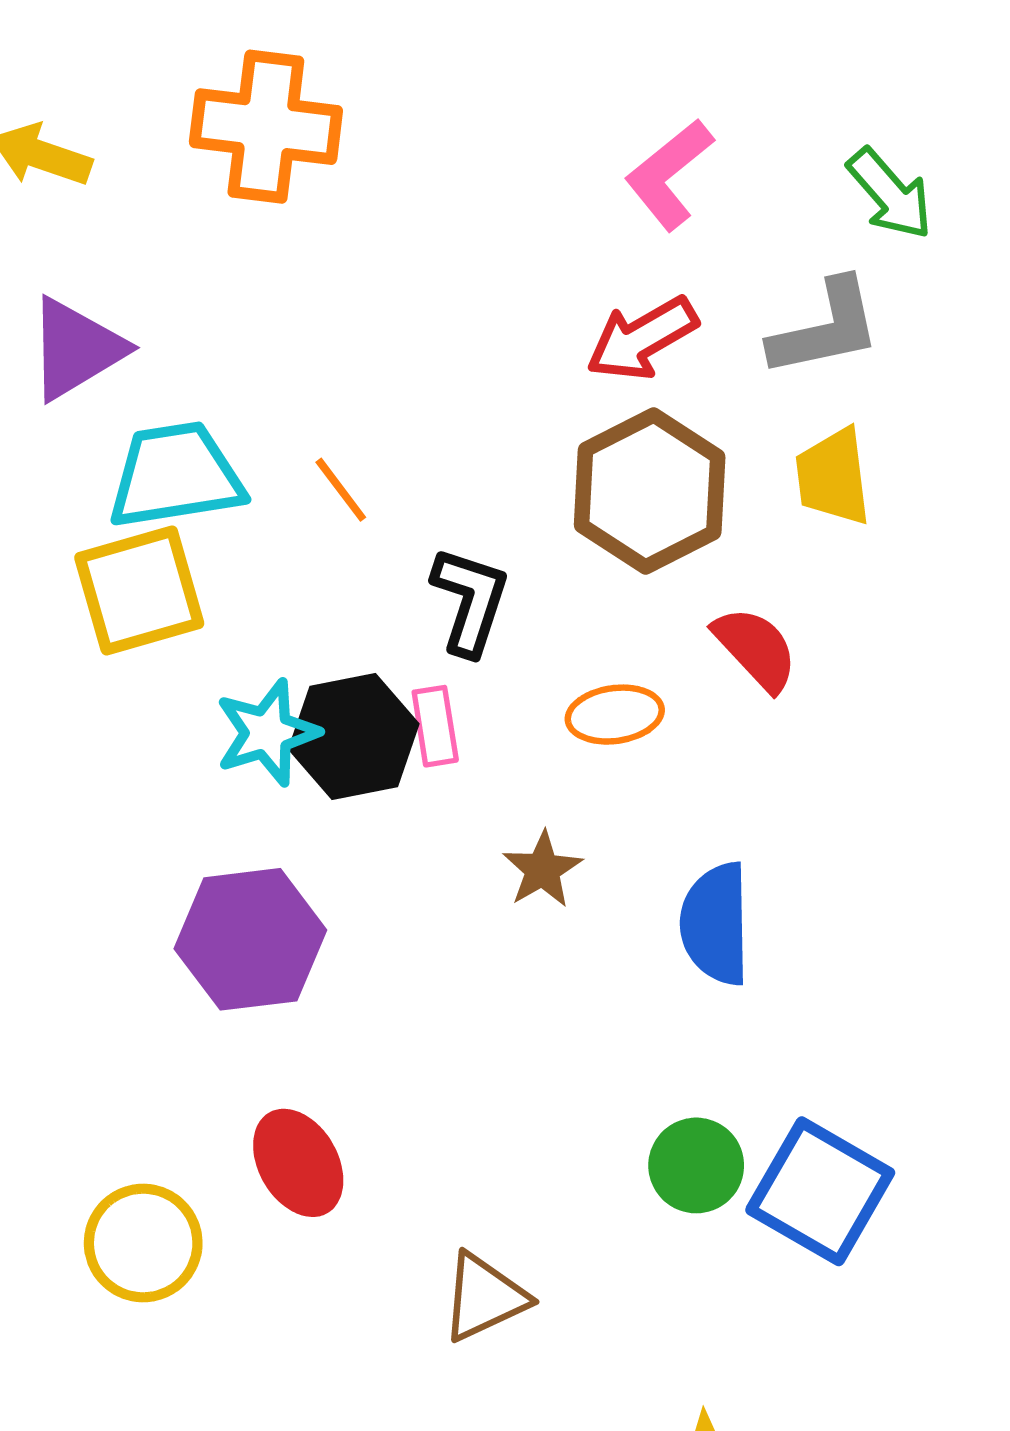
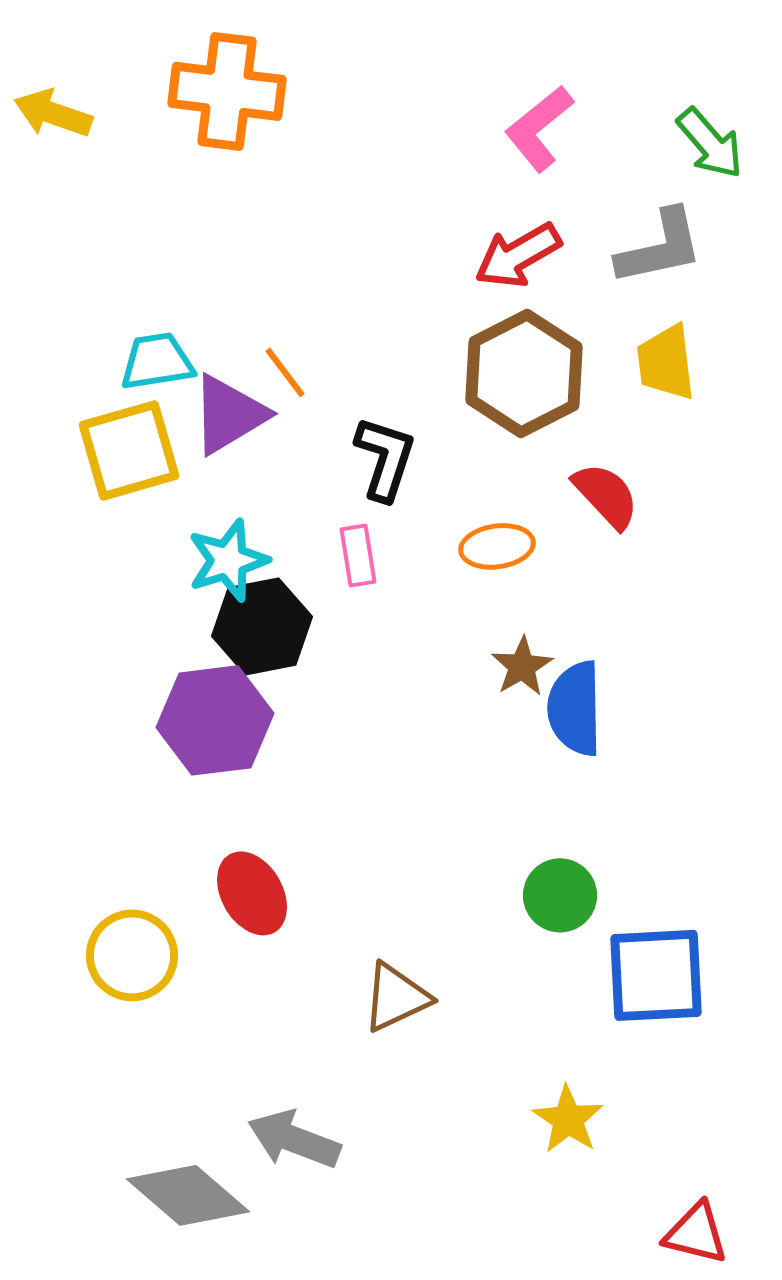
purple triangle: (76, 349) -> (229, 414), moved
cyan trapezoid: (175, 475) -> (157, 361), size x0.7
black hexagon: (354, 736) -> (262, 626), moved
brown star: (542, 870) -> (522, 666), moved
blue square: (820, 1191) -> (656, 975), moved, turned -33

